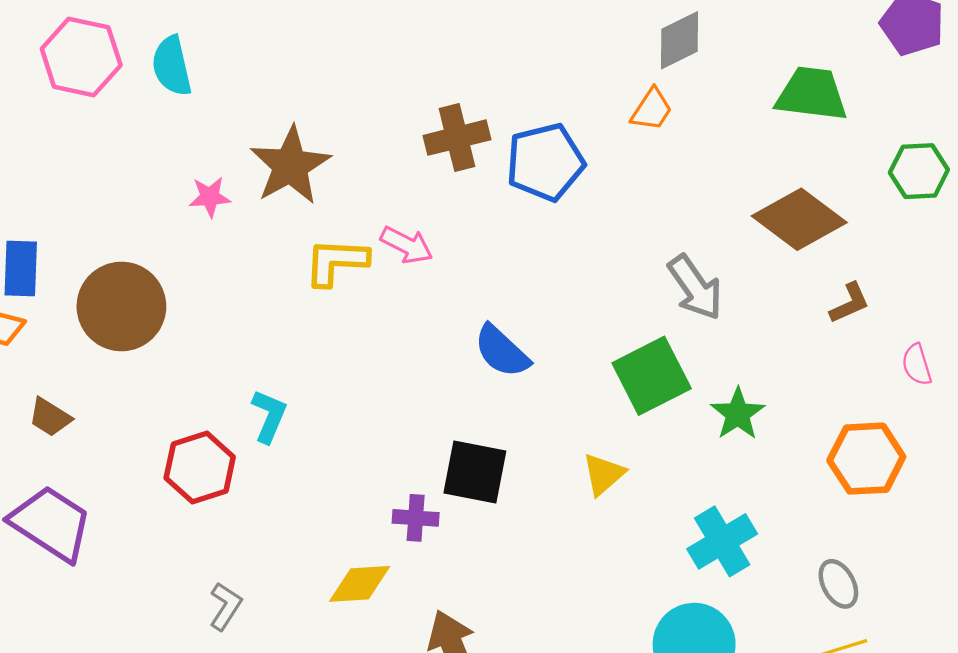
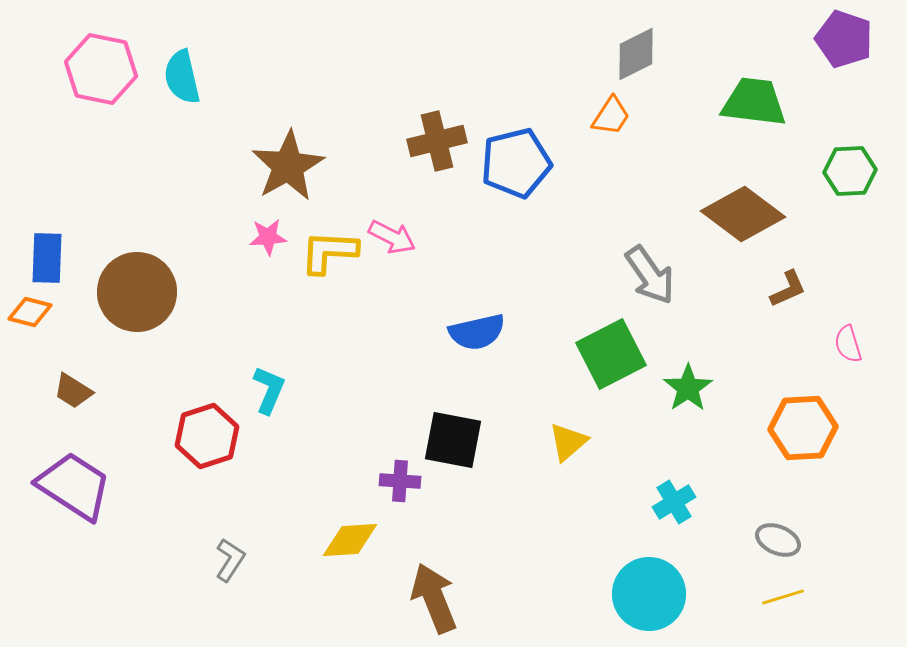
pink star: (210, 197) -> (268, 237), moved
blue semicircle: (502, 351) -> (477, 332), turned -56
cyan cross: (722, 541) -> (674, 502), size x0.7
gray ellipse: (838, 584) -> (778, 540), turned -39

